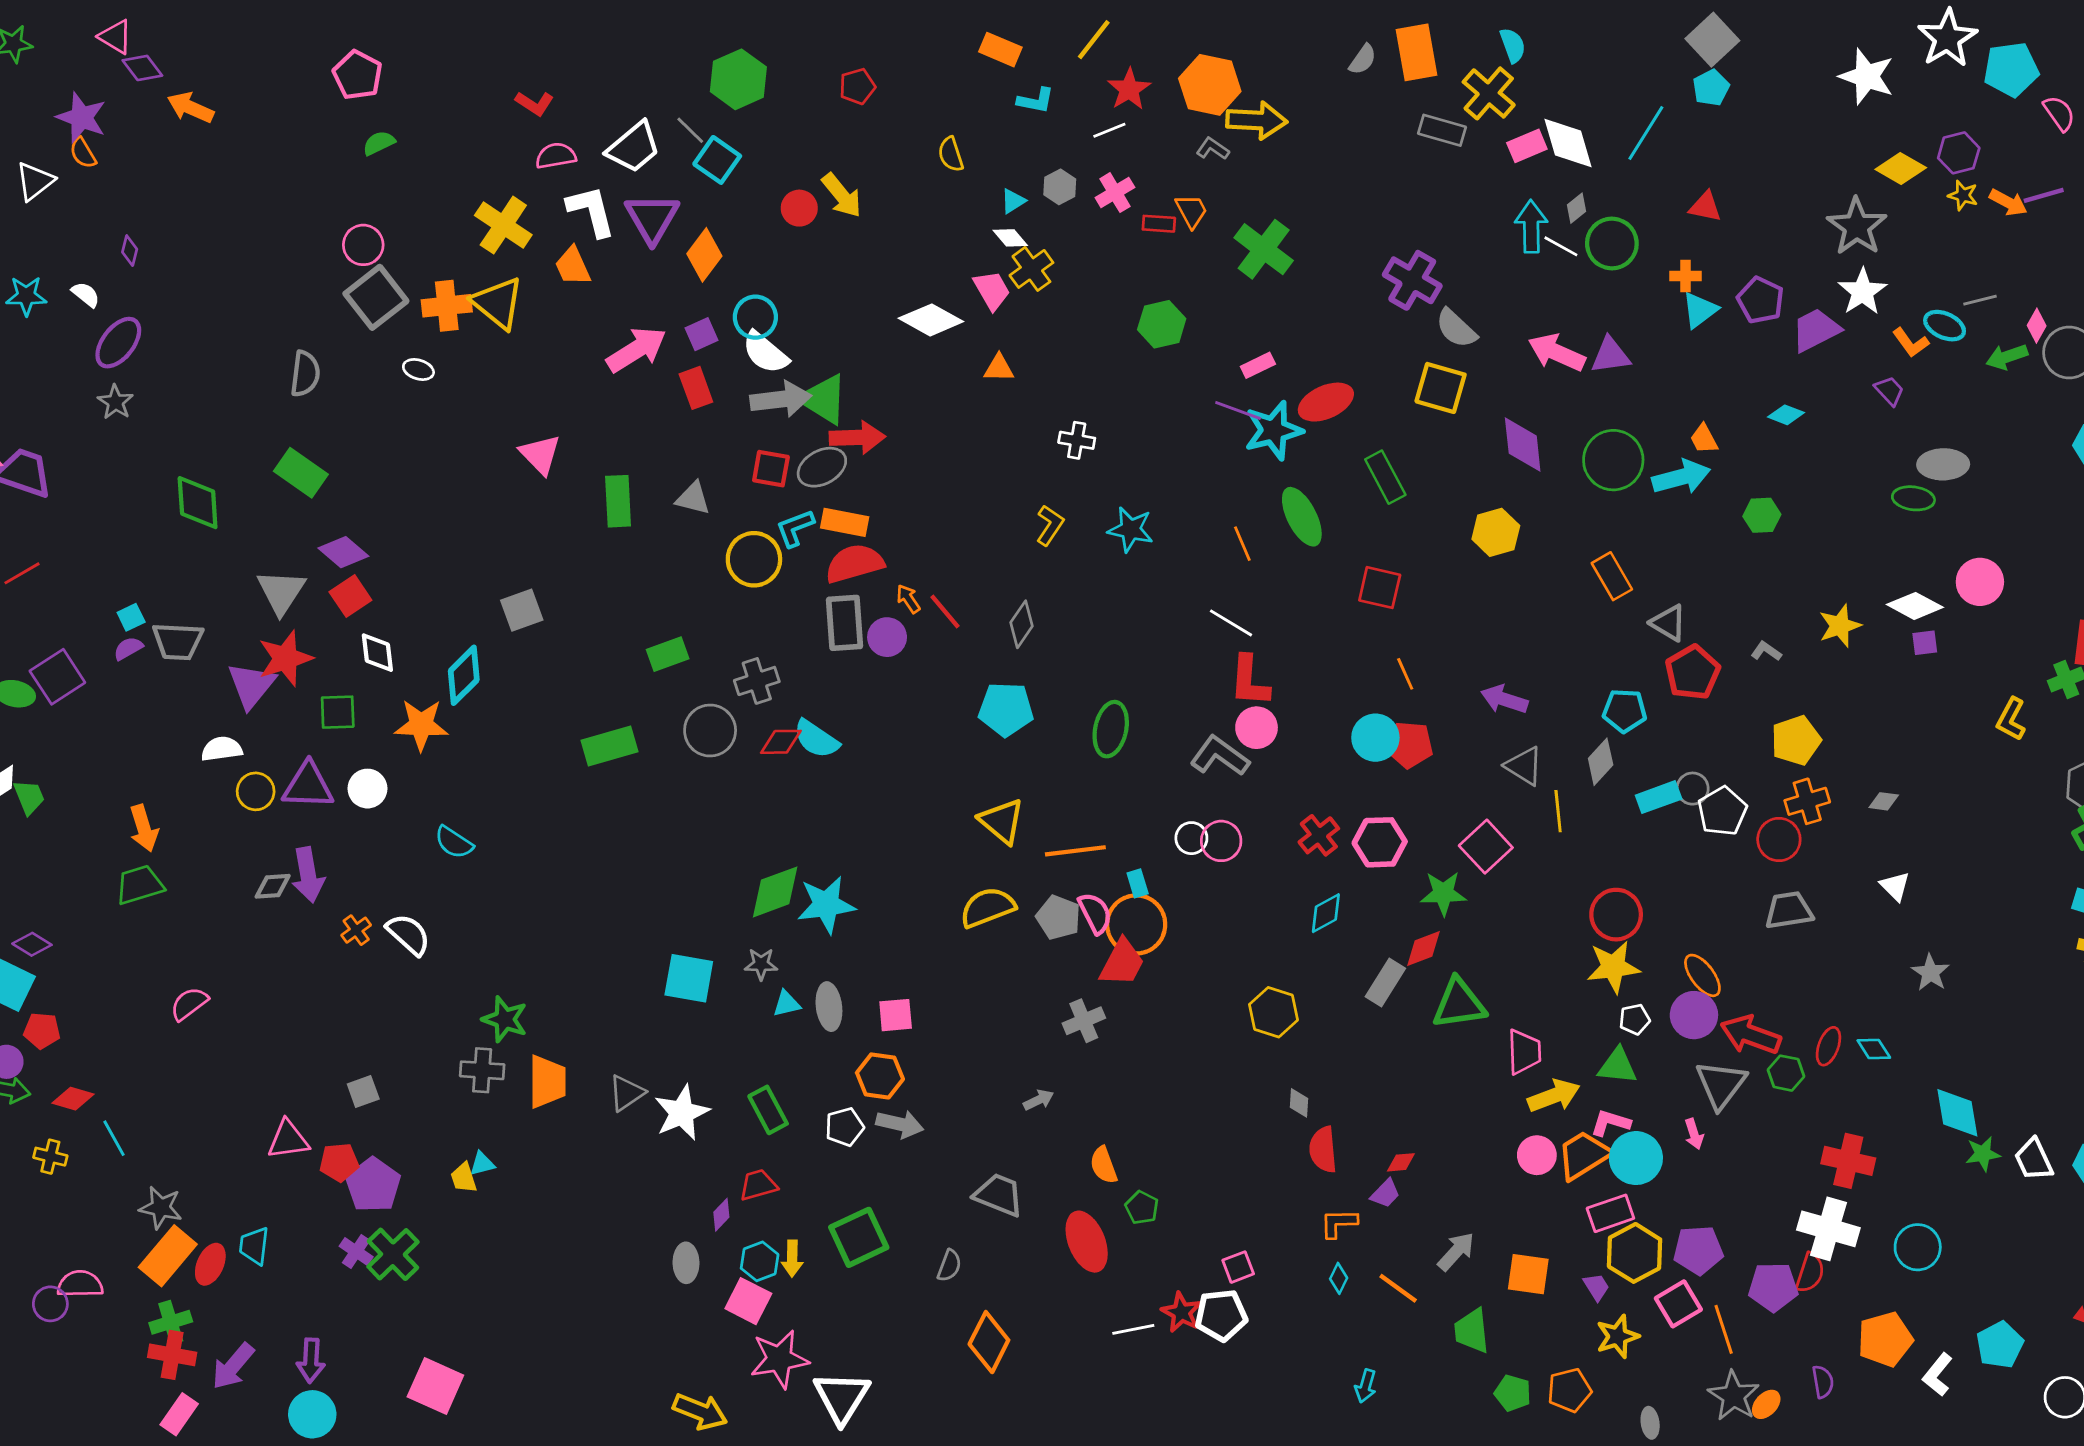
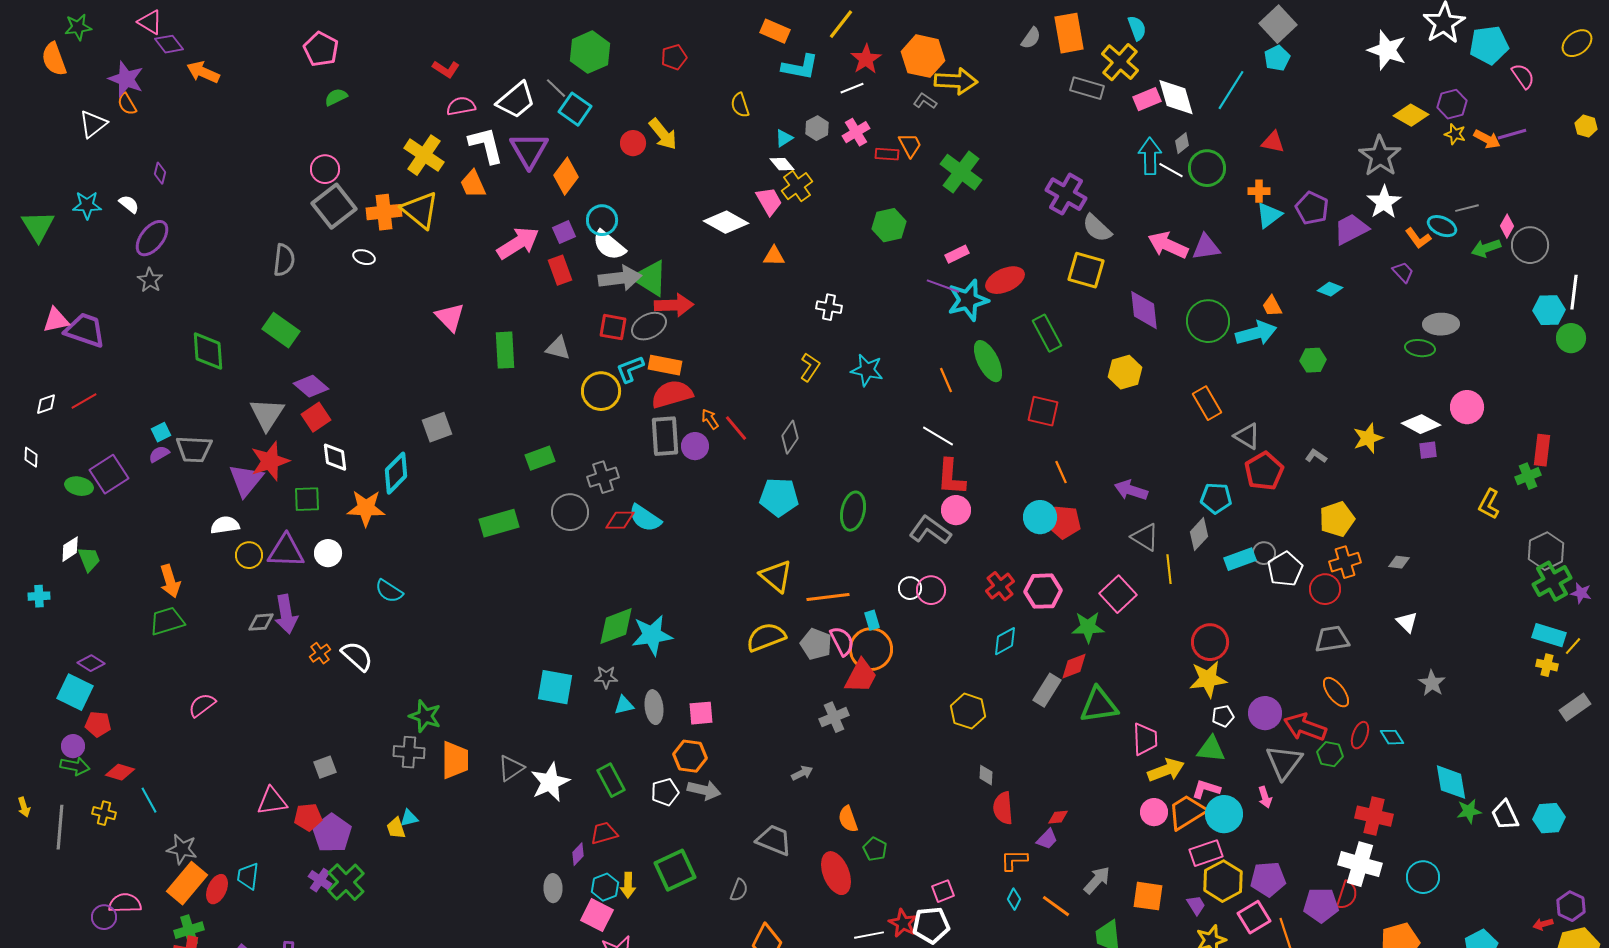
cyan L-shape: (1036, 101) -> (800, 67), size x1.4
orange ellipse: (1702, 975) -> (1336, 692), moved

